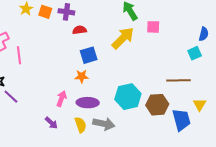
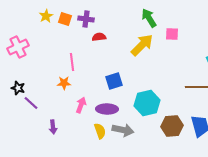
pink line: (19, 55) -> (72, 62), moved
blue square: (89, 55) -> (114, 81), moved
orange star: (82, 76) -> (64, 83), moved
brown hexagon: (157, 105) -> (172, 126), moved
purple arrow: (51, 123) -> (53, 127), moved, turned 40

